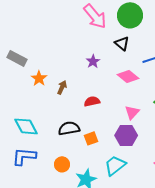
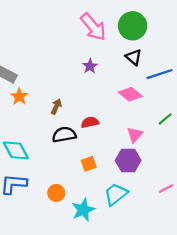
black triangle: (122, 43) -> (134, 57), moved
purple star: (93, 61) -> (90, 66), moved
orange star: (39, 78) -> (19, 96), moved
black semicircle: (69, 128) -> (64, 135), moved

